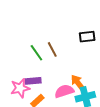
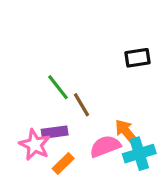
brown line: (52, 49) -> (82, 105), moved
pink star: (20, 88) -> (35, 145), turned -30

